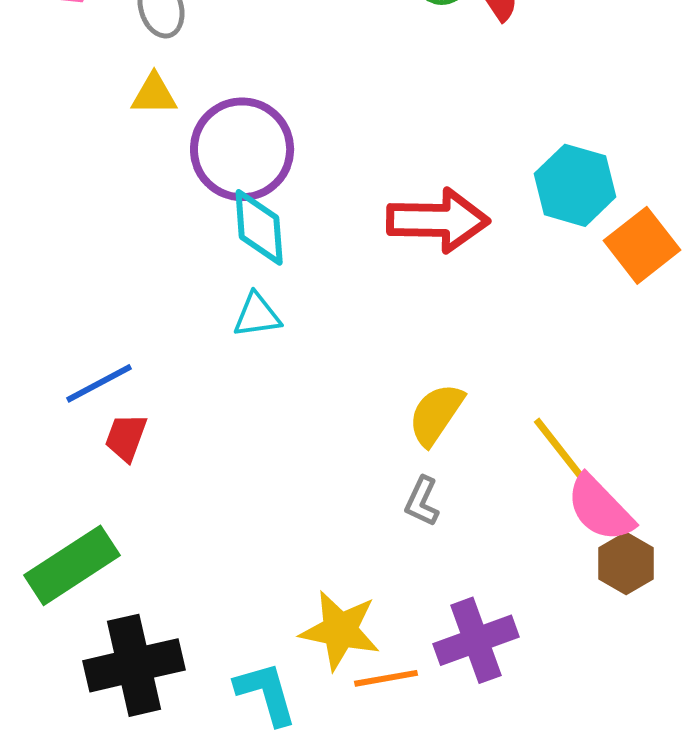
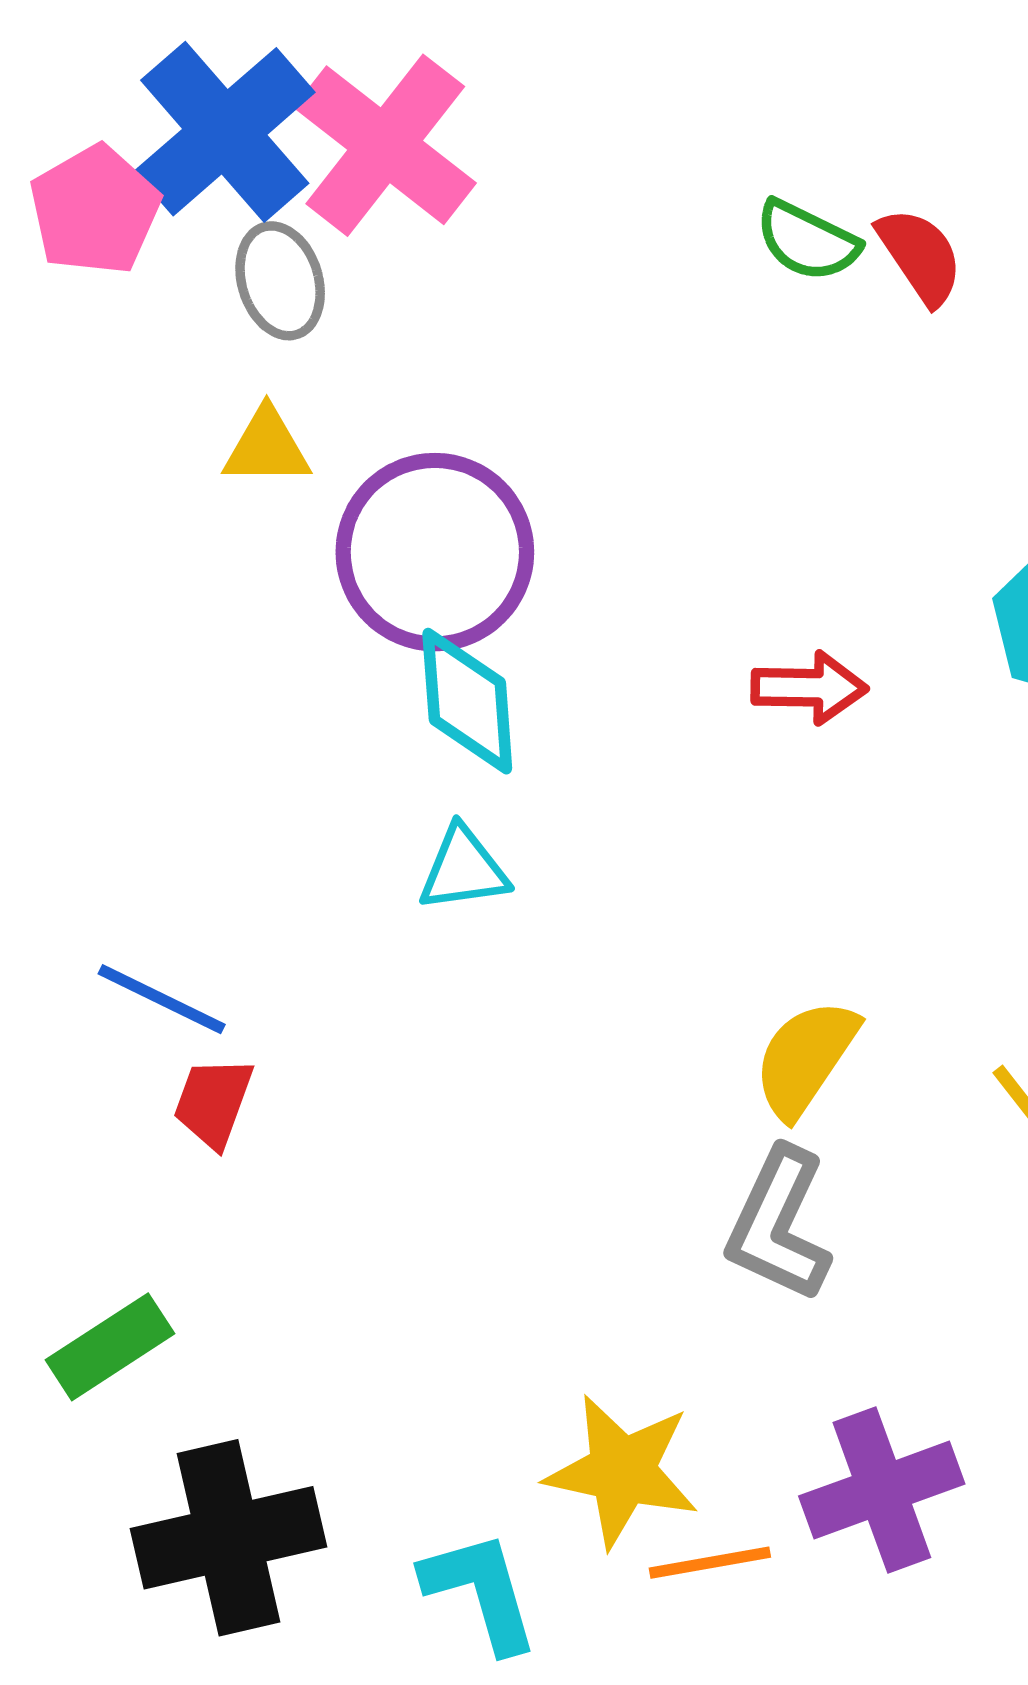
red arrow: (438, 220) -> (809, 688), size x0.6
blue line: (99, 383) -> (162, 999), turned 54
gray L-shape: (422, 501) -> (779, 1225), size x1.6
green rectangle: (72, 565) -> (110, 1347), size x0.7

